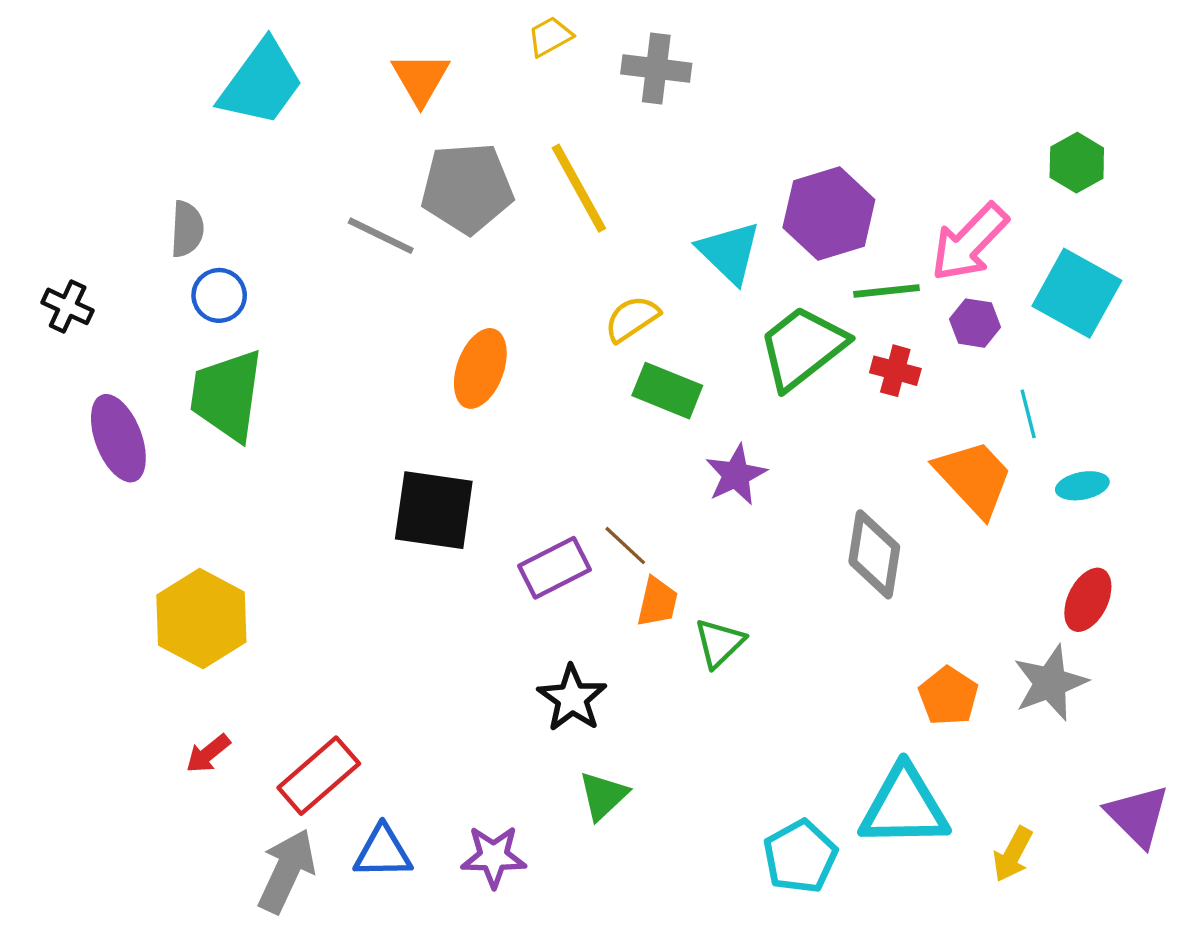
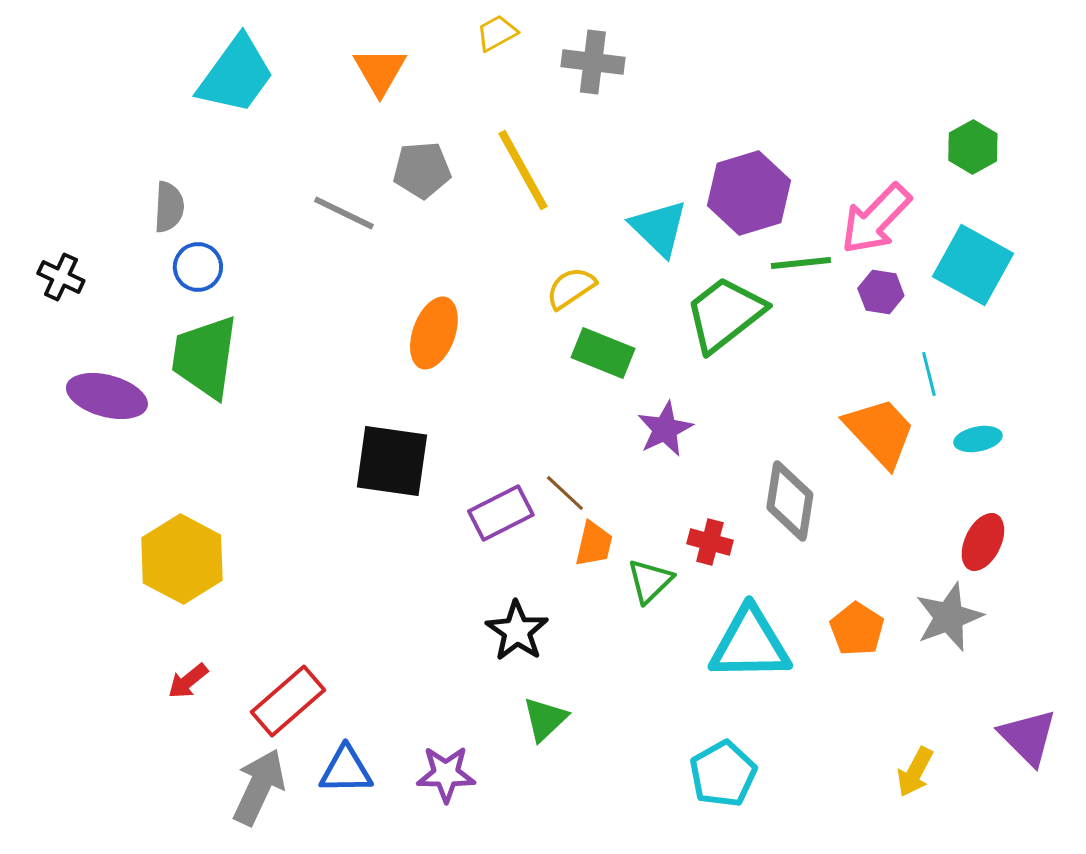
gray pentagon: (467, 188) -> (422, 170), size x0.7
red cross: (895, 371) -> (710, 542), moved
purple ellipse: (118, 438) -> (107, 396), turned -54
cyan triangle: (904, 807) -> (750, 644), moved

